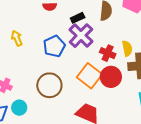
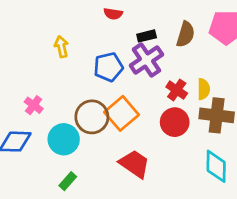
orange square: (90, 76) -> (122, 113), moved
cyan circle: (19, 108) -> (64, 139), moved, size x1.5

